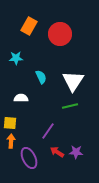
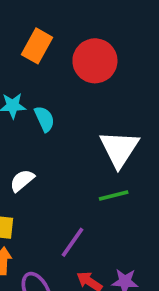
cyan semicircle: (41, 77) -> (44, 119), moved
white semicircle: (21, 98) -> (22, 181), turned -40

